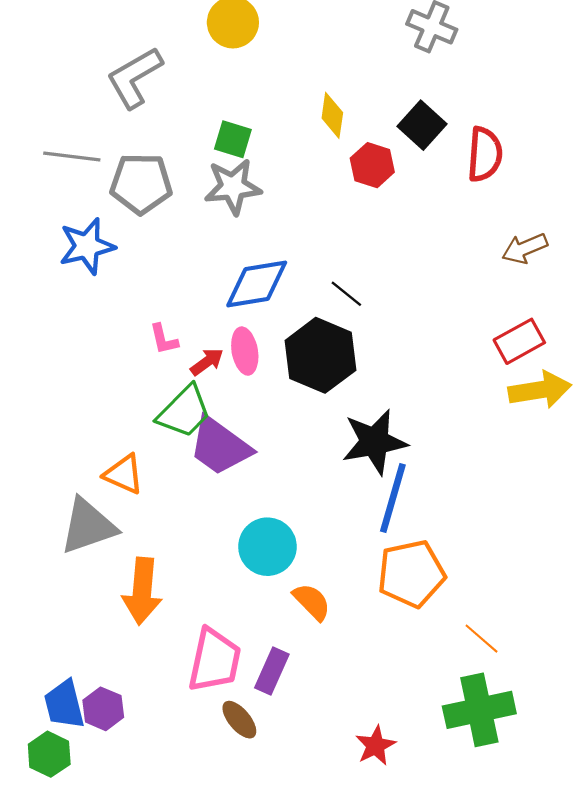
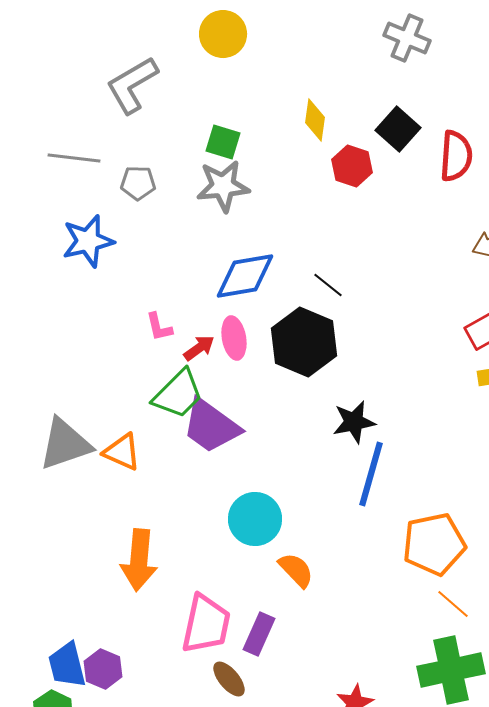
gray pentagon: (141, 183) -> (138, 183), size x0.6
black star: (374, 442) -> (354, 422), size x0.7
gray triangle: (88, 526) -> (65, 444), moved
orange pentagon: (411, 574) -> (434, 544), moved

